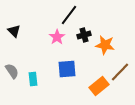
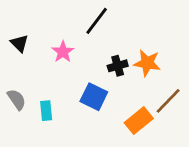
black cross: (84, 35) -> (118, 66), moved
pink star: (57, 37) -> (63, 52), moved
blue square: (67, 69) -> (94, 97), turned 30

